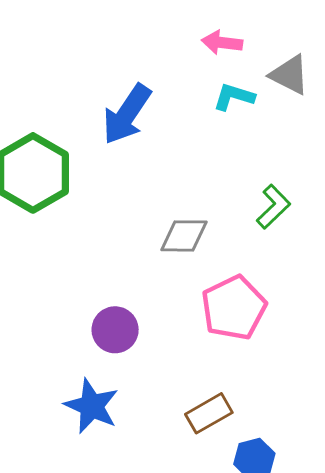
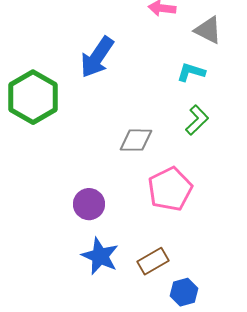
cyan L-shape: (234, 97) -> (191, 72), moved
blue star: (92, 406) -> (100, 256), moved

